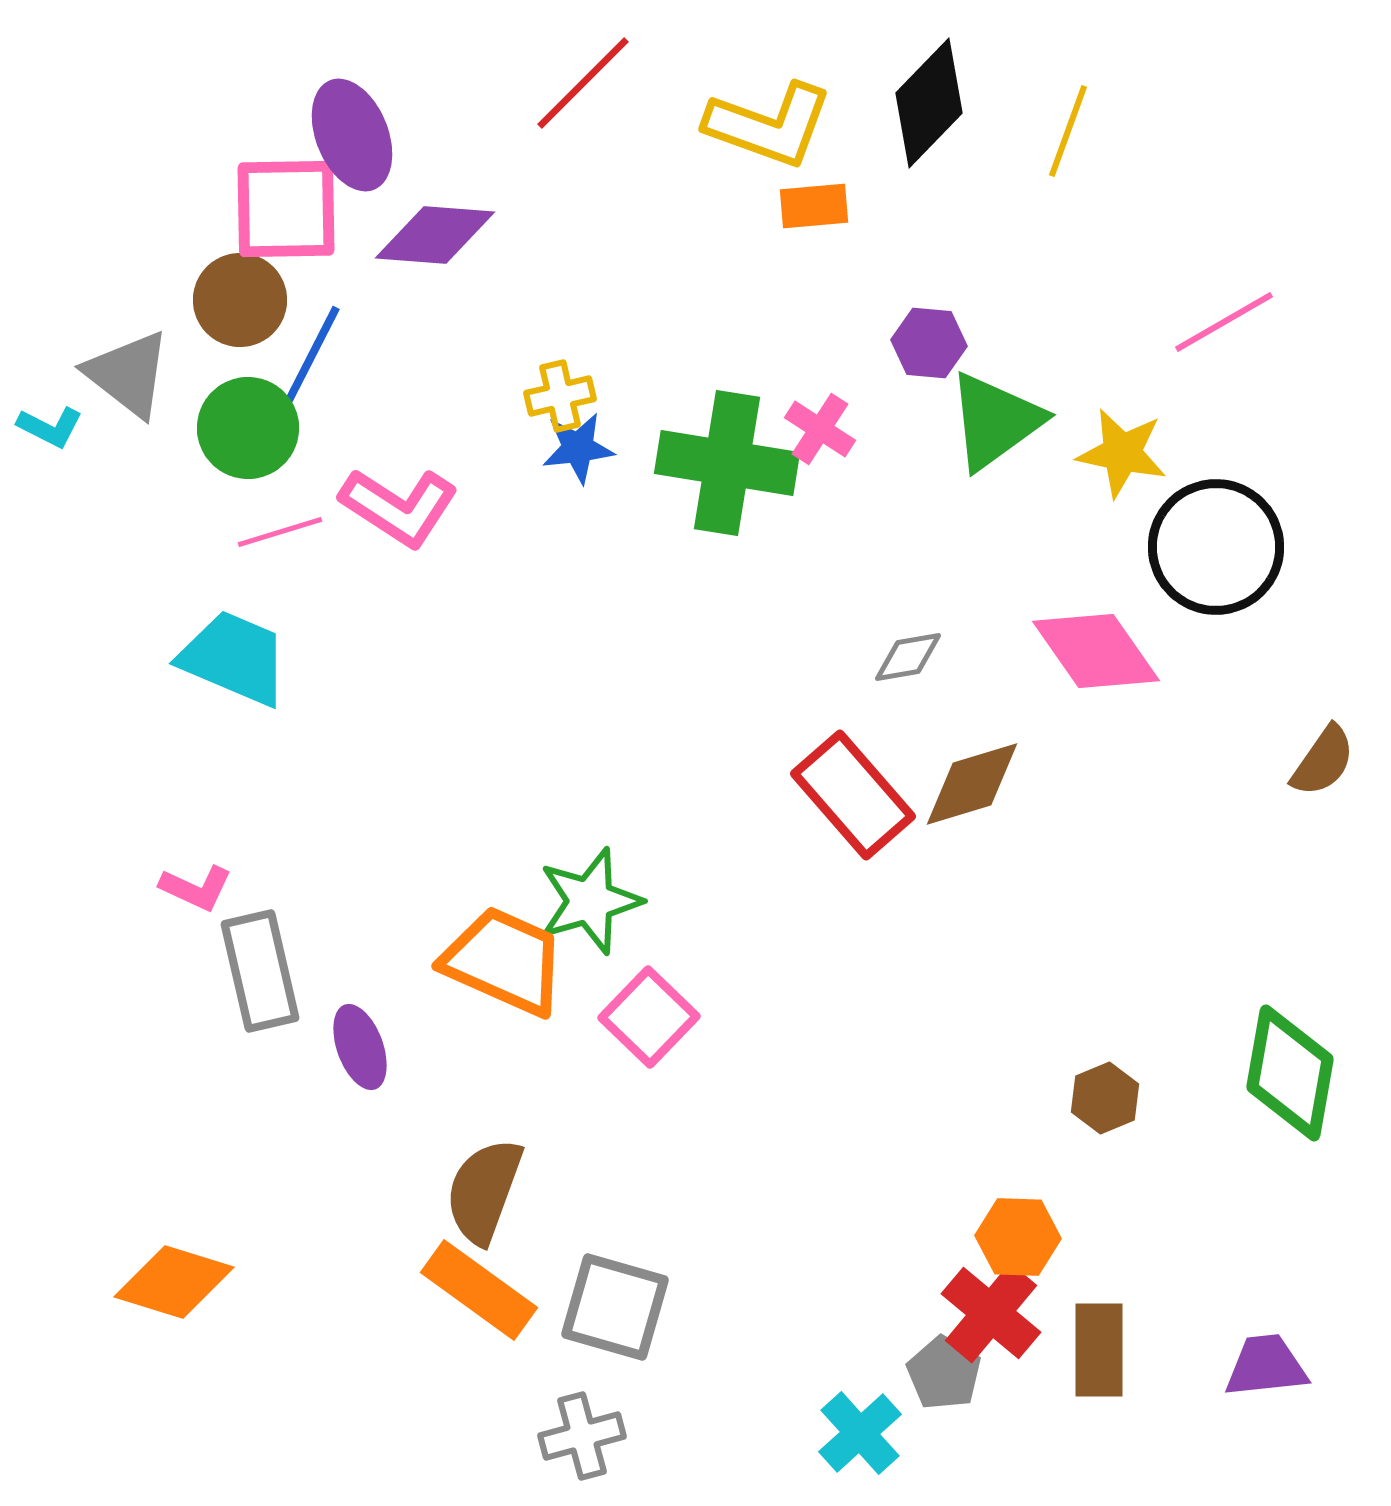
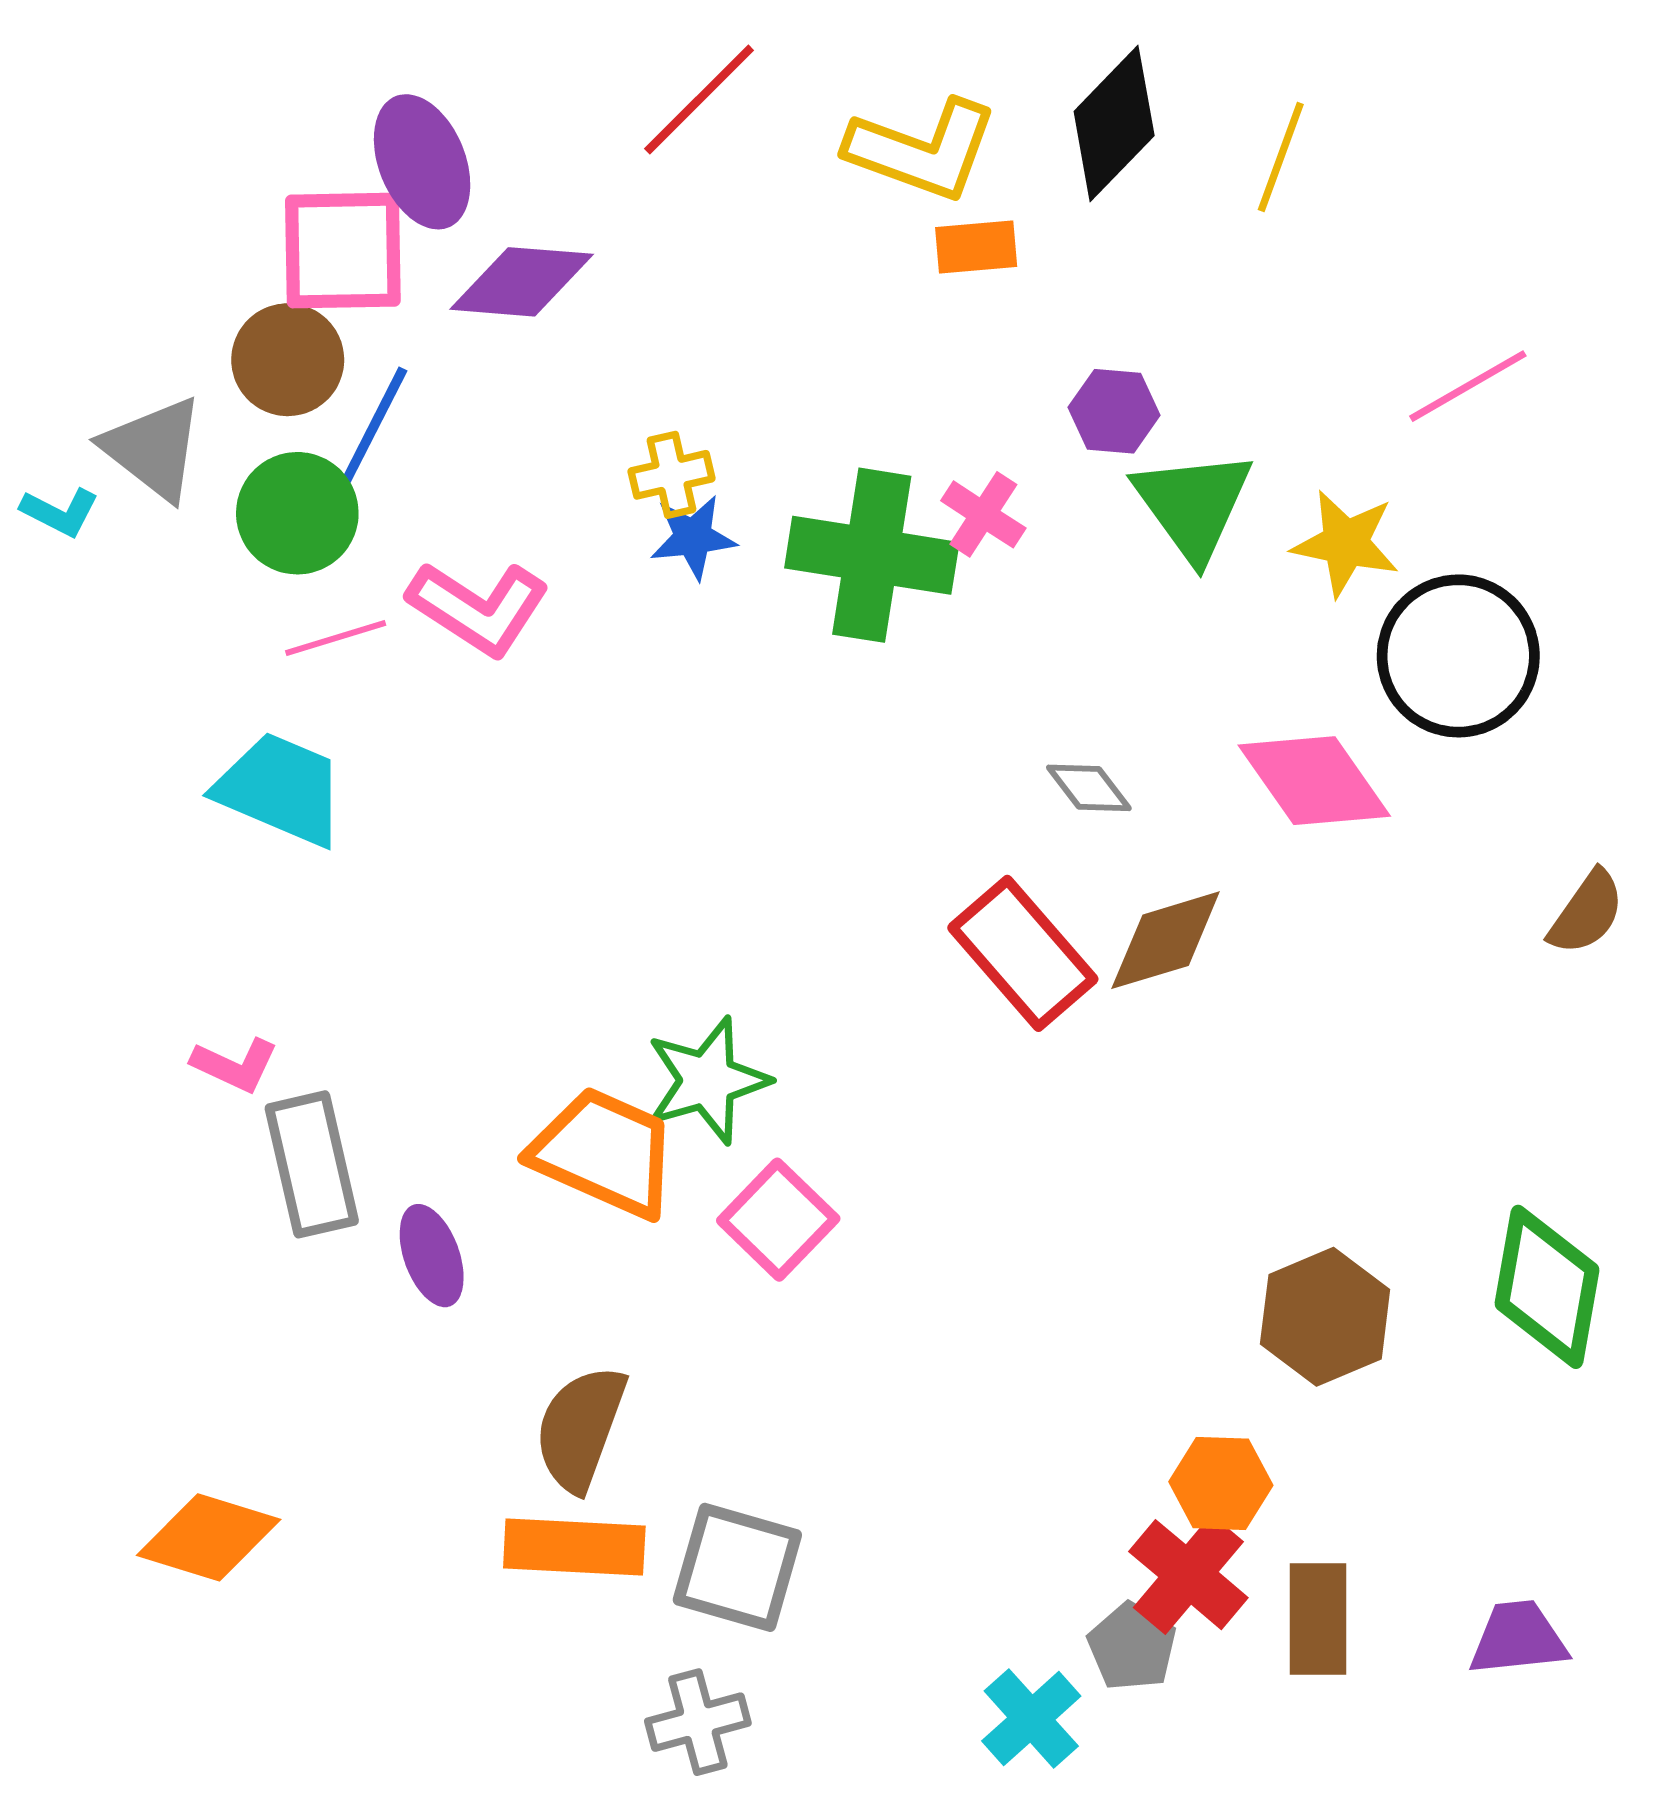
green triangle: (995, 421) -> (1193, 505), turned -30
gray diamond: (908, 657) -> (1089, 788), turned 62
brown hexagon: (1105, 1098) -> (1325, 1317), size x1.6
orange rectangle: (479, 1290) -> (574, 1547), turned -33

